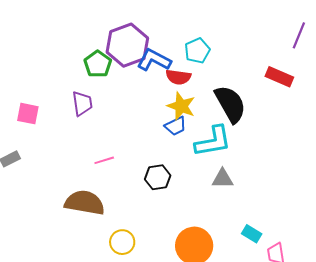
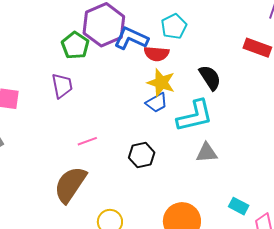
black semicircle: (230, 104) -> (210, 78), size x0.7
brown semicircle: (85, 203) -> (70, 185), turned -63

